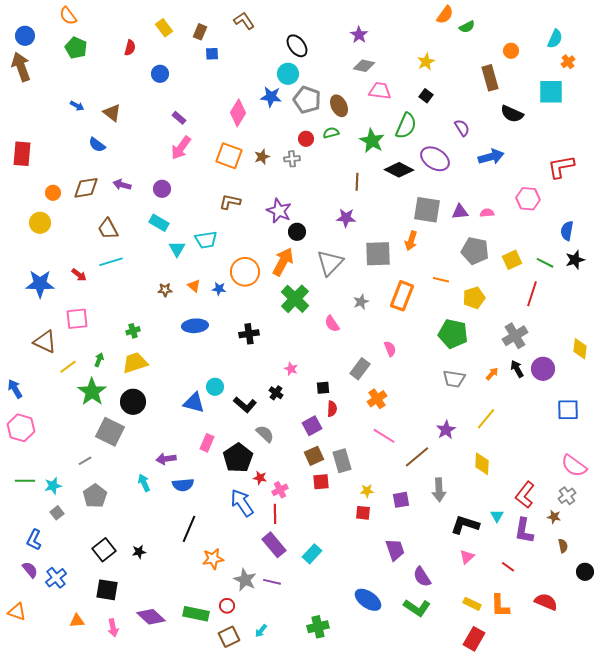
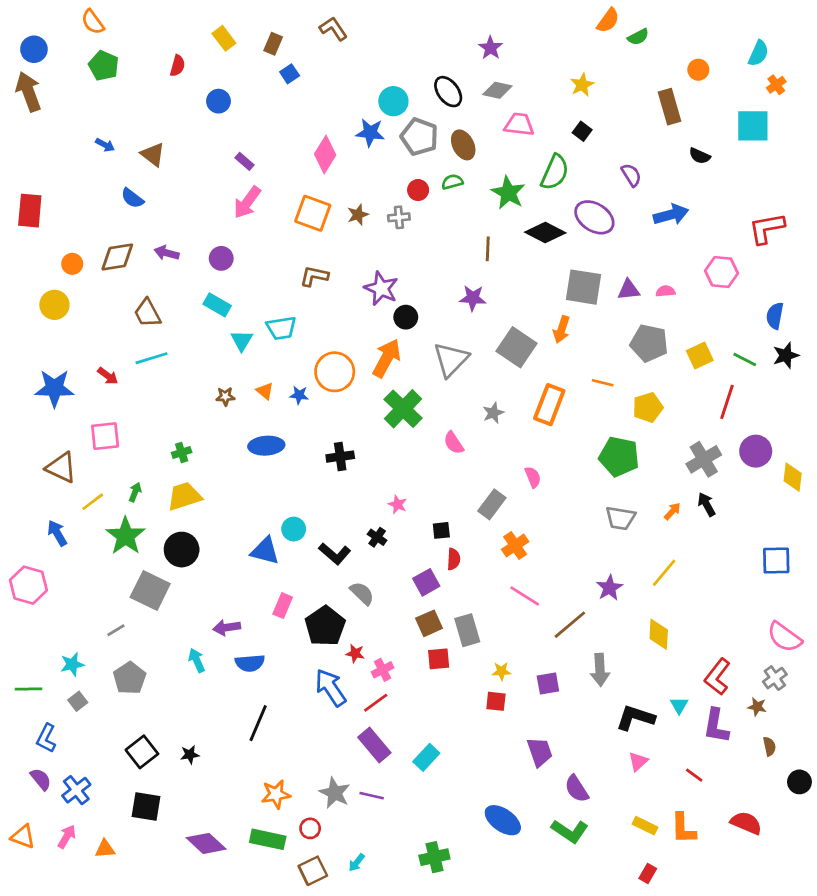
black ellipse: (297, 46) -> (448, 92), moved
blue square: (212, 54) -> (290, 74), turned -32
black semicircle: (512, 114) -> (700, 156), size x0.7
gray square: (378, 254) -> (516, 347), turned 36
purple circle: (543, 369) -> (756, 451), moved
blue arrow: (15, 389) -> (57, 533), moved
green line: (25, 481) -> (28, 689), moved
red line: (275, 514) -> (376, 703), turned 54
orange star: (213, 559) -> (276, 794), moved
pink arrow: (113, 628) -> (67, 837), moved, turned -138
red rectangle: (474, 639) -> (648, 874), size x0.6

